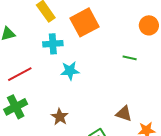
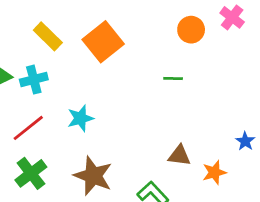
cyan cross: (53, 44) -> (34, 80), moved
cyan star: (70, 71) -> (80, 118), moved
brown star: (60, 117) -> (93, 176), size x1.6

